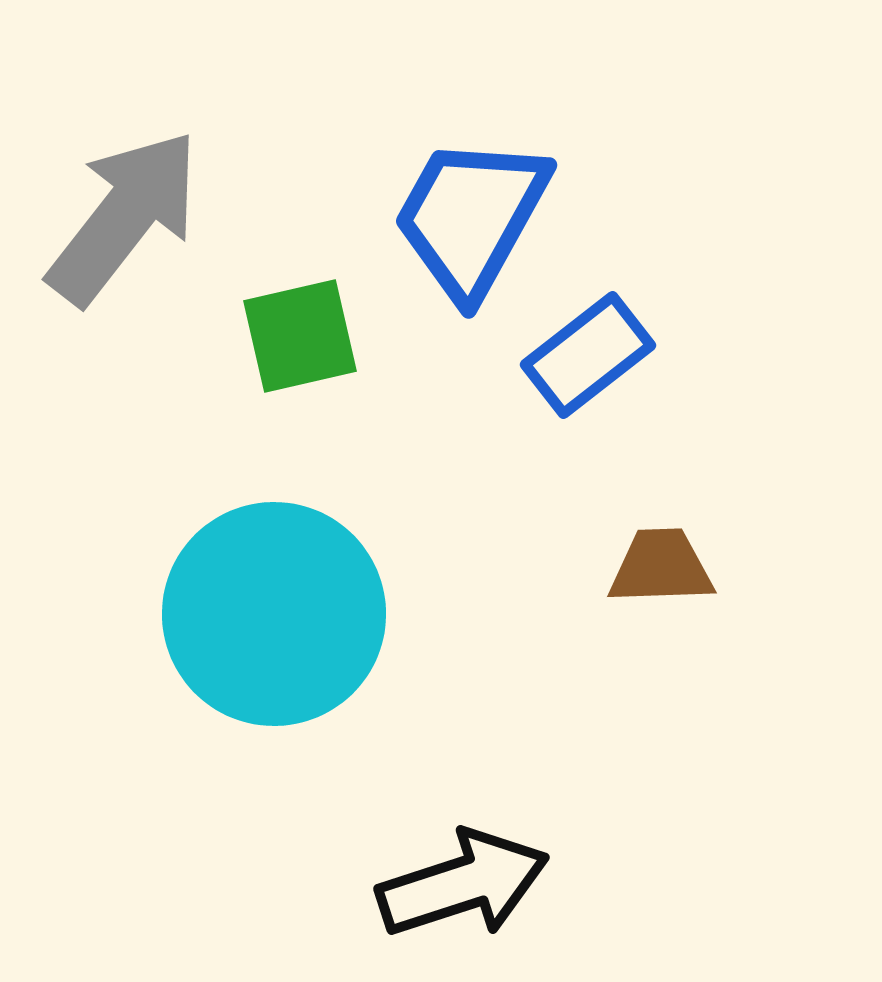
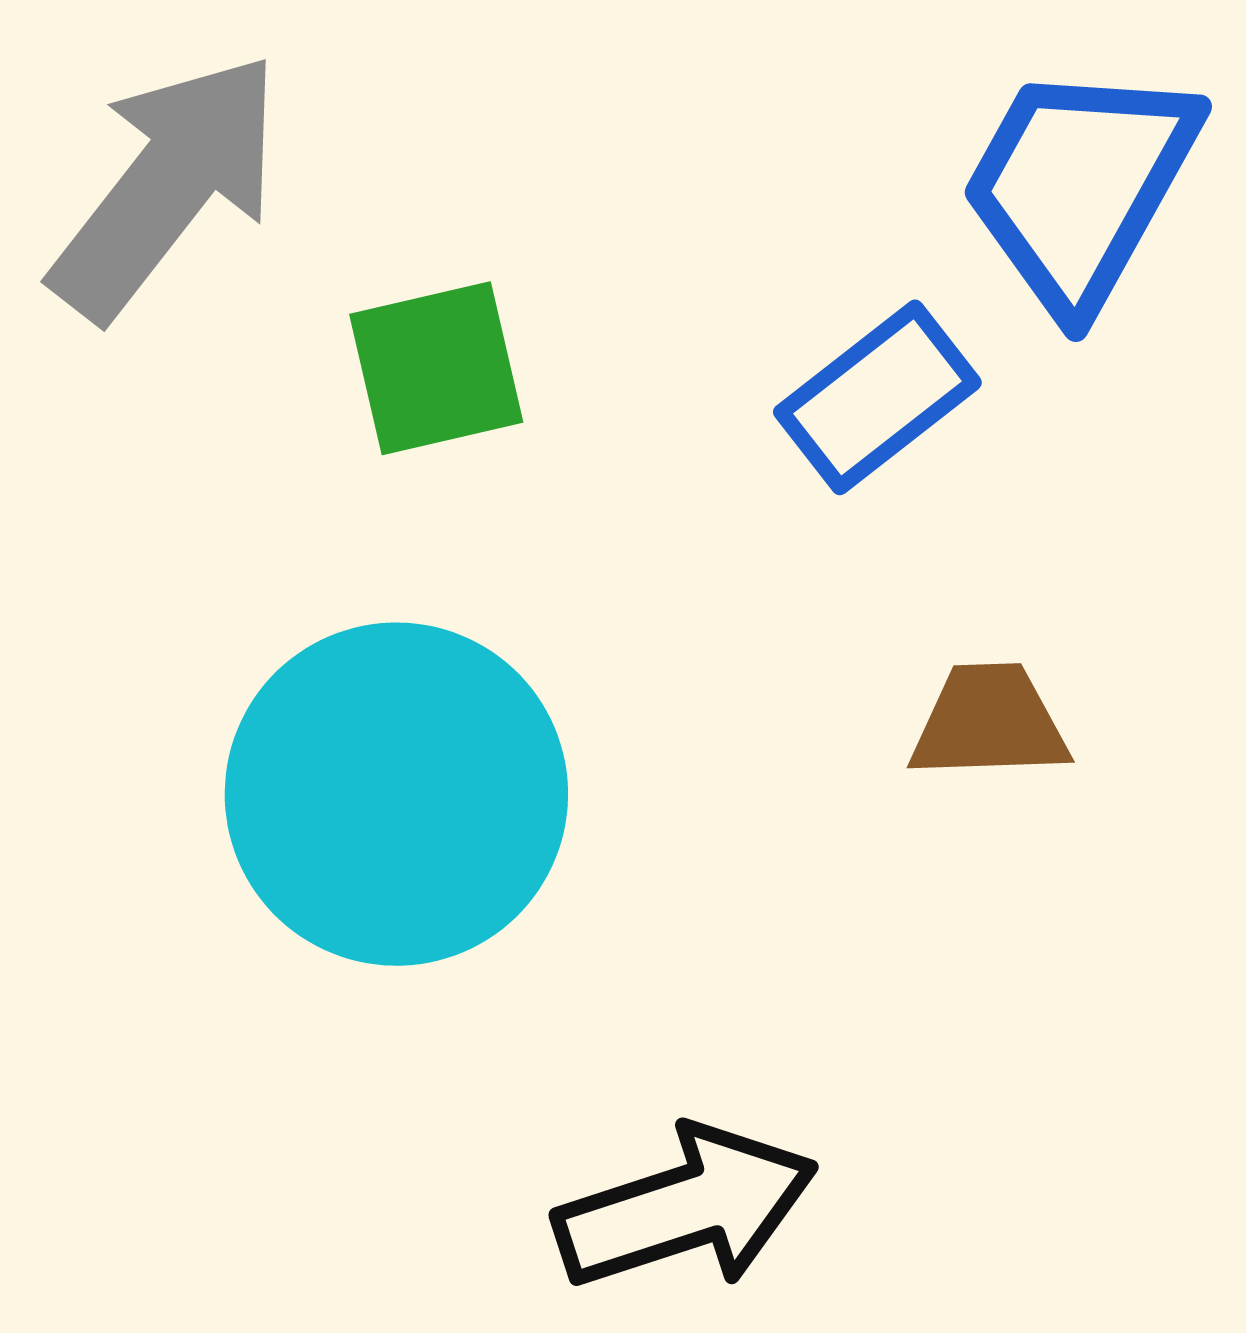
blue trapezoid: (471, 217) -> (1080, 186), moved

